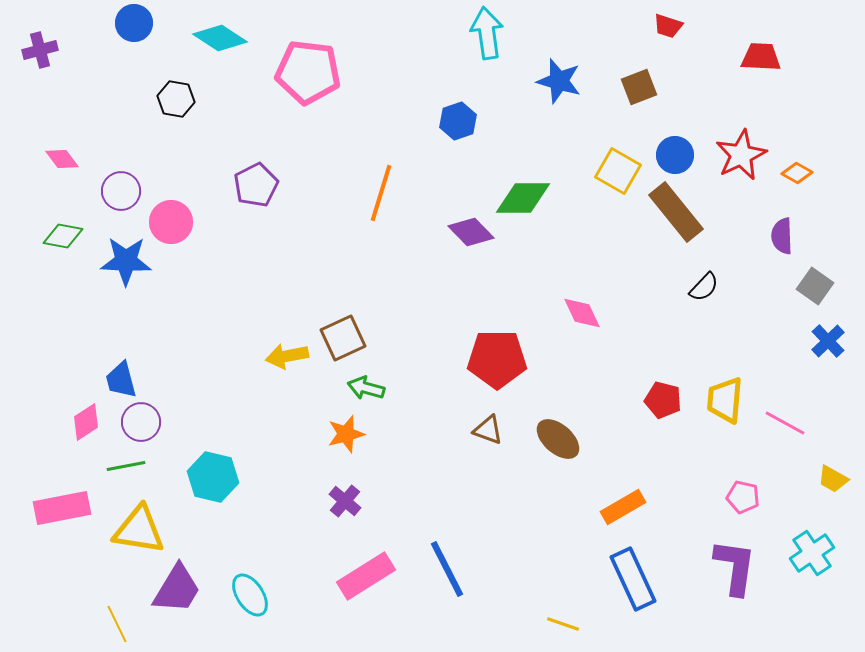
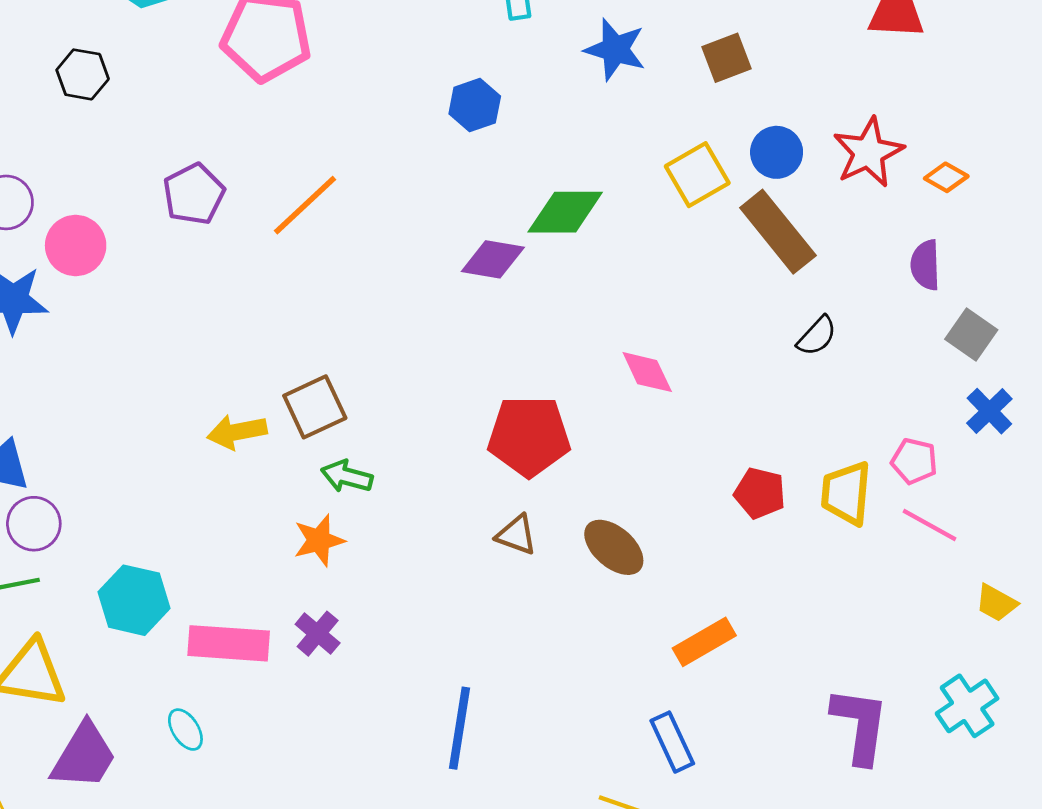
yellow square: (618, 171) -> (697, 175), turned 30
orange line: (381, 193) -> (305, 205), moved, turned 30
purple diamond: (471, 232) -> (493, 259), turned -36
pink pentagon: (743, 497) -> (914, 461), moved
blue line: (447, 569) -> (459, 728), turned 36
pink rectangle: (366, 576) -> (229, 643), moved, turned 36
blue rectangle: (633, 579) -> (672, 742), moved, size x0.7
cyan ellipse: (250, 595) -> (185, 730), moved, size x0.7

